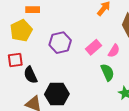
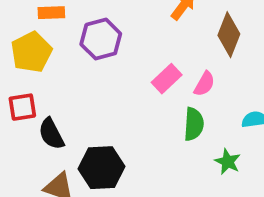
purple hexagon: (60, 43) -> (101, 39), moved
green semicircle: (107, 72) -> (194, 124), turned 30

